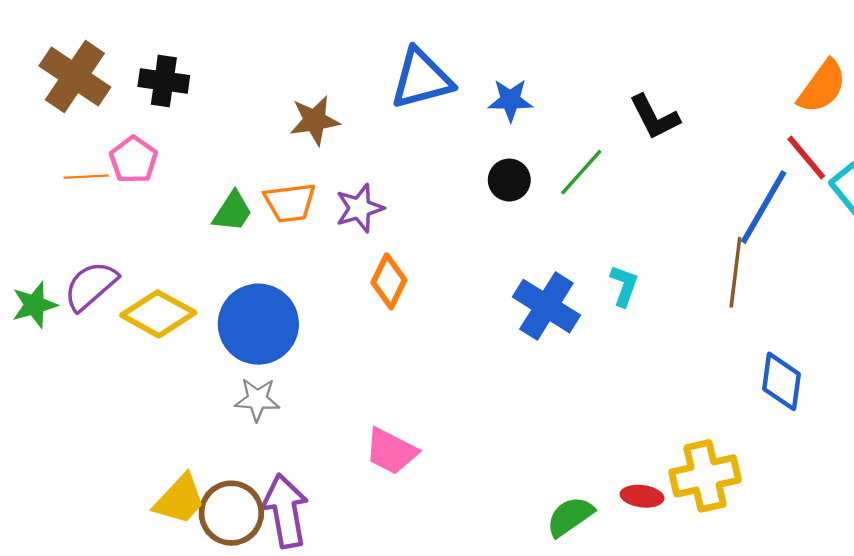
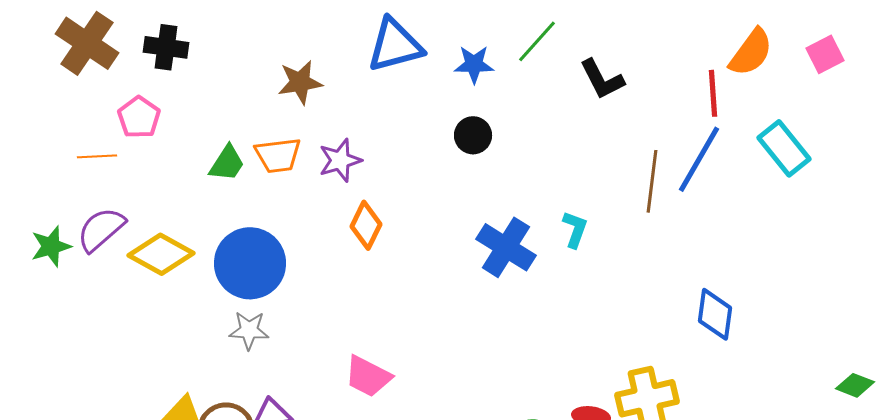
red line: (806, 158) -> (713, 93), moved, turned 36
green line: (581, 172) -> (537, 41), moved
orange line: (86, 177) -> (97, 156), moved
brown line: (735, 272) -> (652, 181), moved

